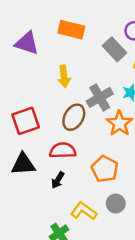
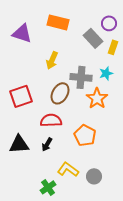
yellow arrow: (64, 76) -> (52, 60), turned 30
gray cross: (100, 97) -> (81, 77), turned 35
black triangle: (23, 164) -> (19, 144), moved
gray circle: (116, 204) -> (94, 176), moved

